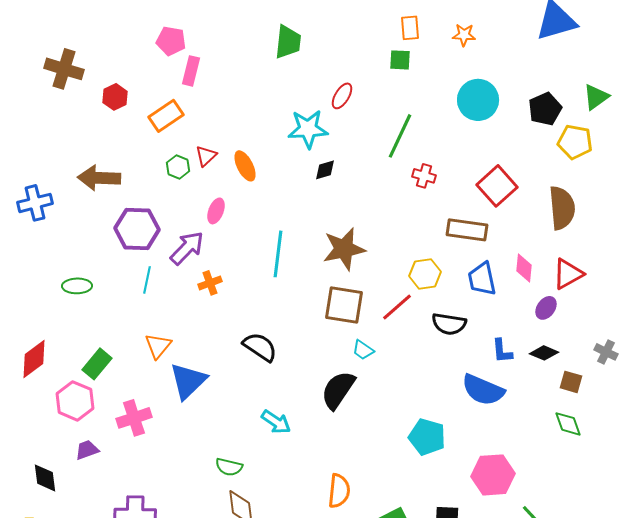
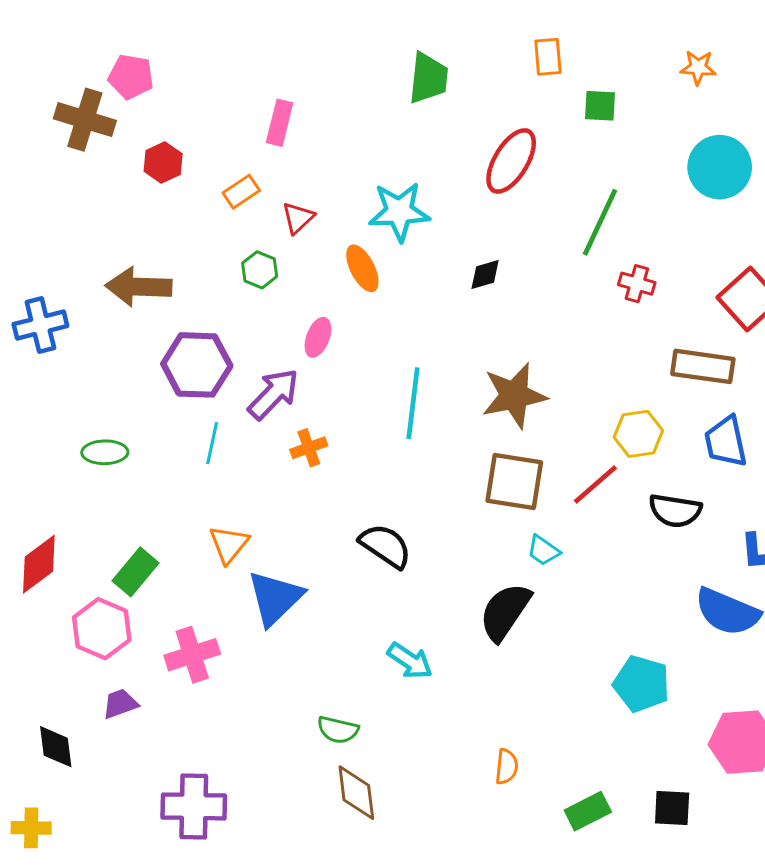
orange rectangle: (410, 28) -> (548, 57), moved
pink pentagon: (171, 41) -> (131, 77), moved
red ellipse: (342, 96) -> (511, 161), size x1.6
orange rectangle: (166, 116) -> (241, 192), size x0.7
cyan star: (308, 129) -> (399, 212), moved
red triangle: (206, 156) -> (298, 218), moved
orange semicircle: (339, 491) -> (507, 767), size x0.7

